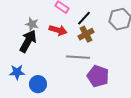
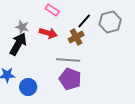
black line: (84, 18) -> (84, 21), moved
purple pentagon: (98, 76) -> (70, 79), moved

